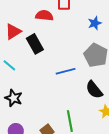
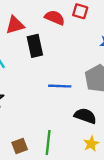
black semicircle: (94, 90) -> (85, 116), turned 132

